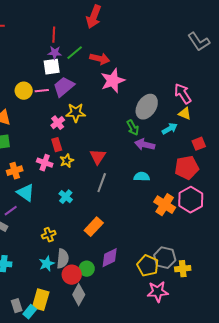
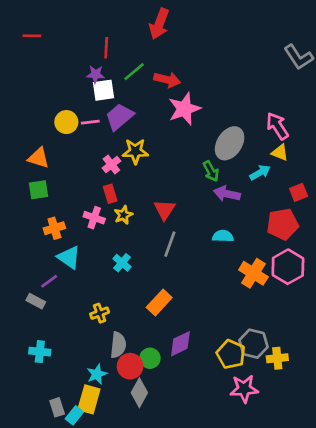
purple star: (55, 53) -> (96, 74), moved
cyan star: (47, 264) -> (97, 374), moved

